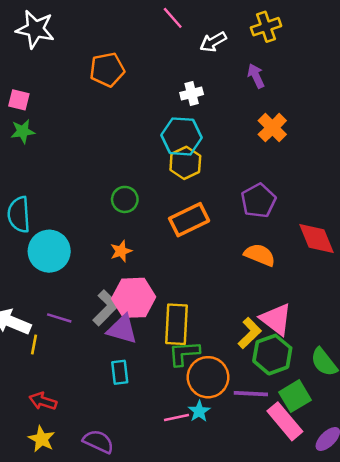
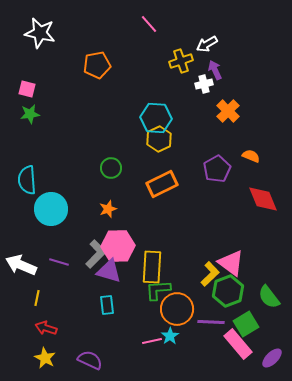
yellow cross: (266, 27) -> (181, 61), moved
white arrow: (213, 42) -> (207, 44), moved
white cross: (192, 94) -> (204, 84), moved
orange semicircle: (260, 255) -> (251, 156), moved, size x0.7
yellow line: (34, 344) -> (37, 298), moved

